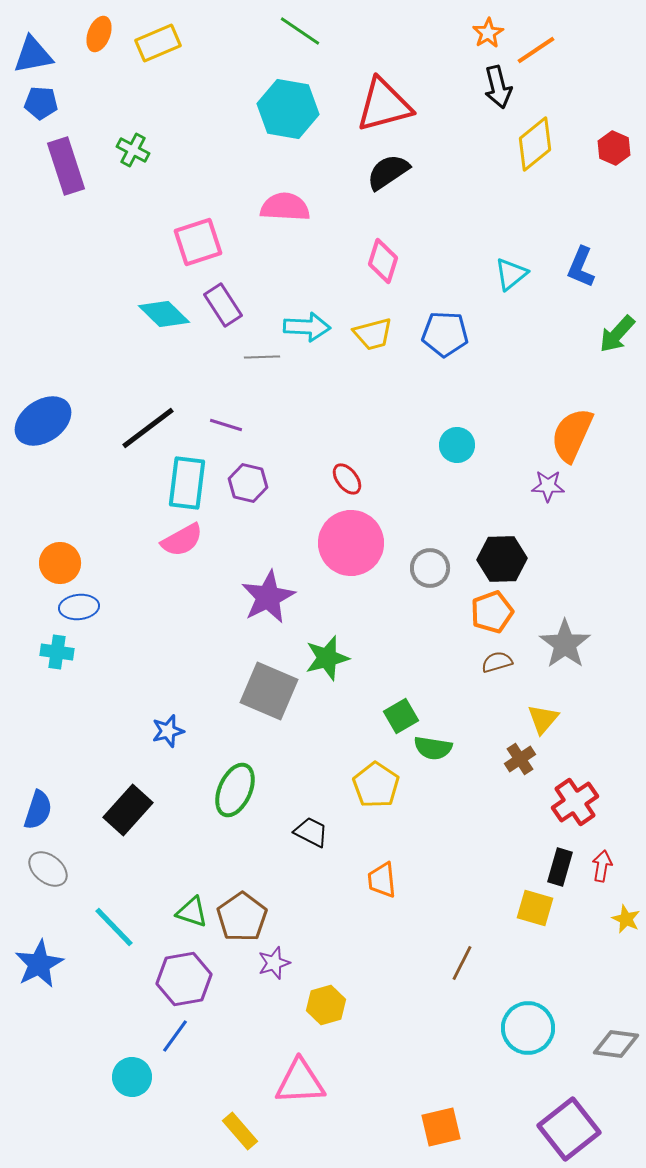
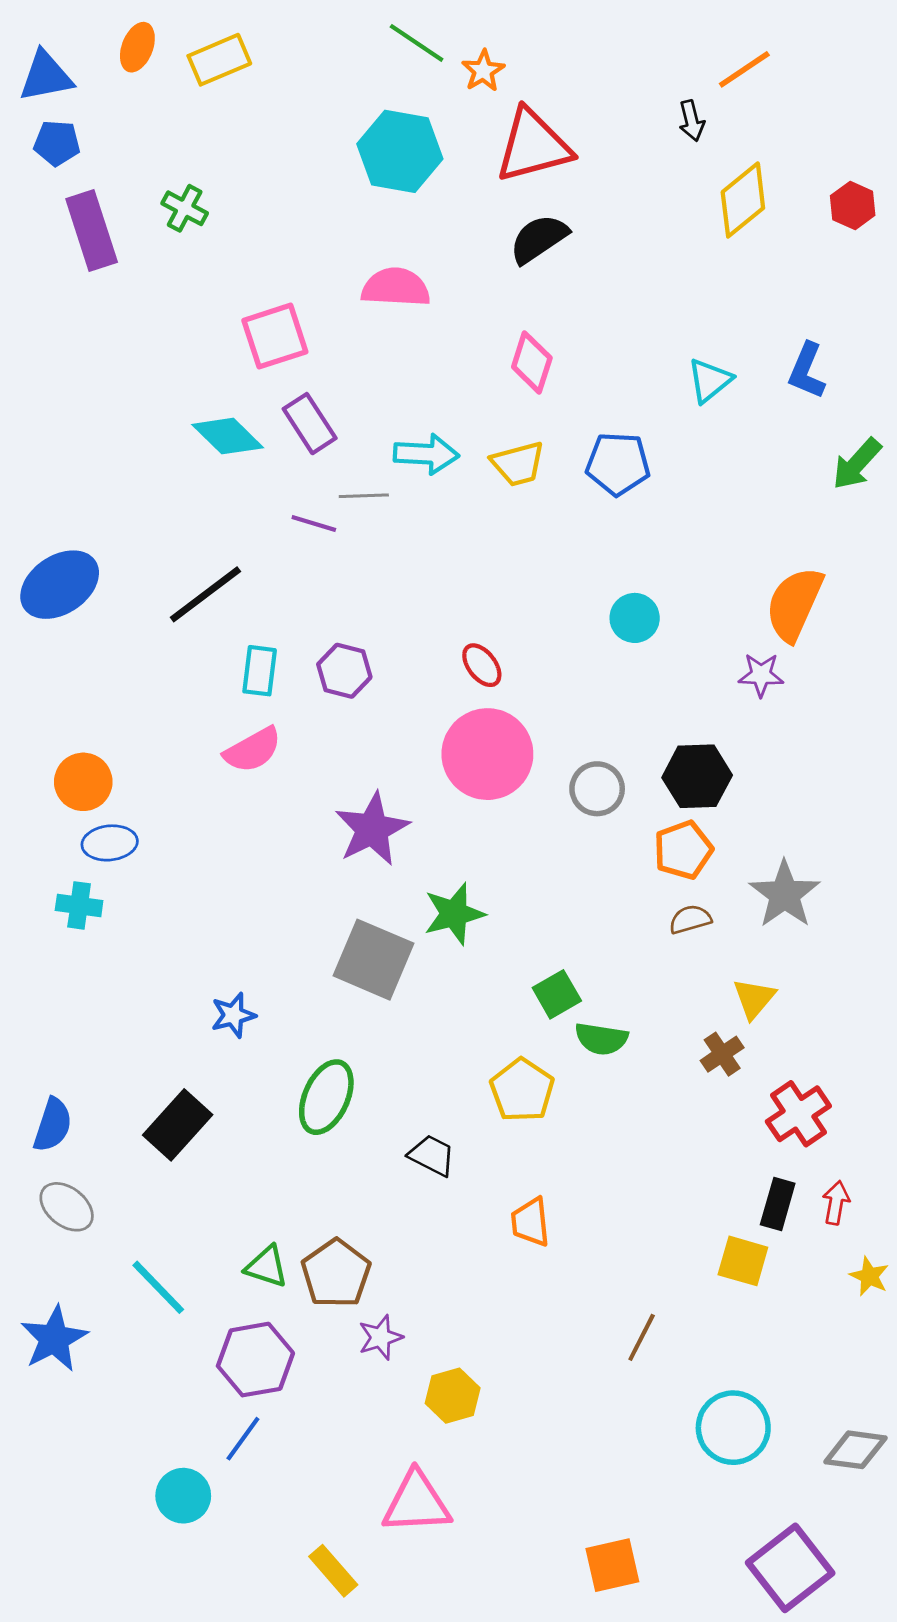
orange star: (488, 33) -> (483, 71), moved
black arrow: (498, 87) -> (692, 121), size x0.7
purple line: (226, 425) -> (314, 524), moved
cyan rectangle: (187, 483) -> (260, 671), size x0.7

